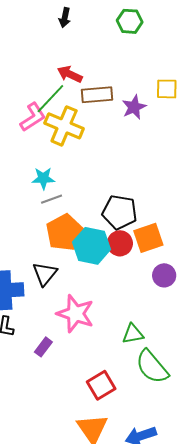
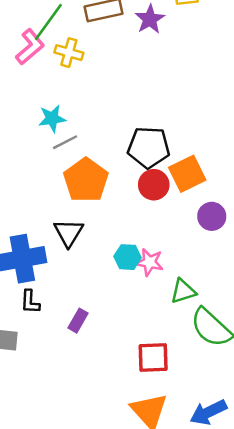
yellow cross: (64, 126) -> (69, 53), size x0.6
cyan hexagon: (92, 246) -> (127, 257), moved, size x0.6
pink star: (75, 314) -> (149, 262), moved, size x0.6
red square: (101, 385) -> (153, 358), turned 36

